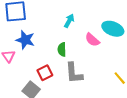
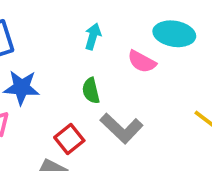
gray L-shape: (74, 73) -> (121, 128), turned -30

